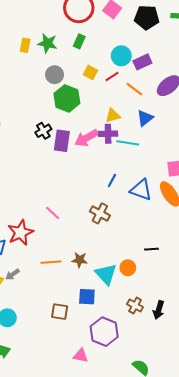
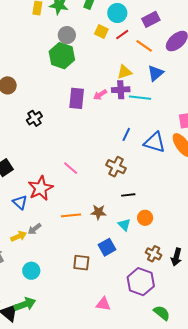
cyan circle: (121, 56) -> (117, 13), moved
green hexagon: (67, 98) -> (62, 56), moved
black cross: (43, 131) -> (34, 118), moved
pink arrow: (86, 138) -> (100, 95), size x0.6
black line: (151, 249) -> (128, 195), moved
cyan triangle: (106, 274) -> (124, 225), size x0.6
blue square: (87, 297) -> (107, 247), turned -30
purple hexagon: (104, 332) -> (141, 282), moved

